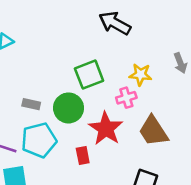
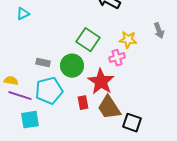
green square: (89, 75) -> (88, 40), turned -35
brown trapezoid: (153, 131) -> (109, 108), moved

